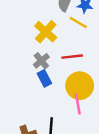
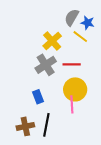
gray cross: (41, 61) -> (46, 65), size x1.5
blue rectangle: (44, 78) -> (38, 97), moved

